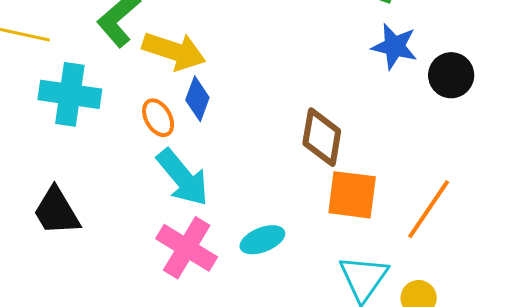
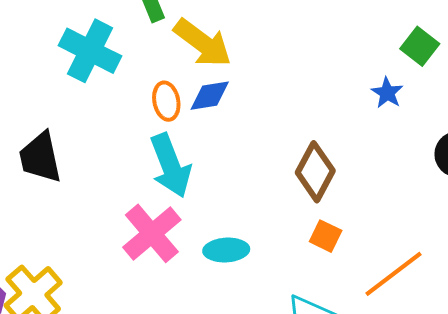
blue star: (394, 46) -> (387, 93), moved, size x0.7
blue diamond: (197, 99) -> (210, 96), turned 42
orange square: (352, 195) -> (326, 236), size x0.6

